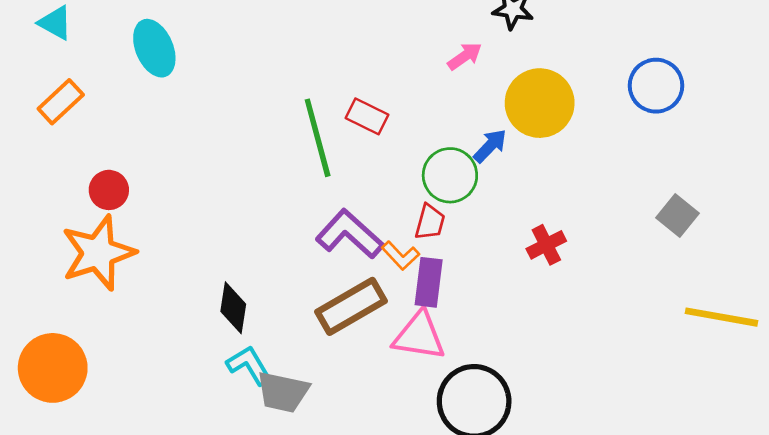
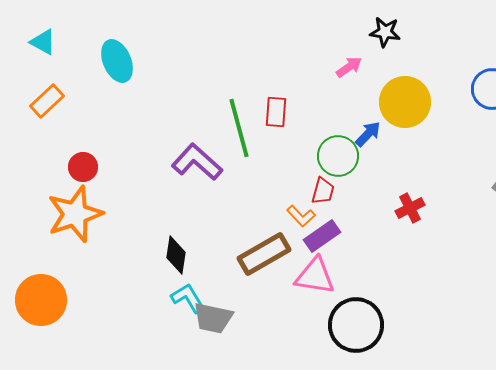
red rectangle: (367, 116) -> (276, 112), turned 68
purple L-shape: (350, 234) -> (197, 162), moved
purple rectangle: (429, 282) -> (322, 236), turned 48

